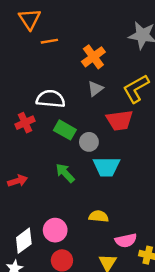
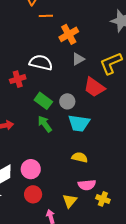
orange cross: (93, 57) -> (69, 34), moved
red trapezoid: (120, 120) -> (94, 87), turned 35
green rectangle: (65, 130) -> (43, 101), moved
yellow semicircle: (99, 216) -> (80, 157), moved

